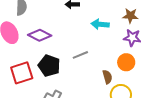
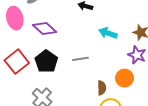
red square: (22, 73) -> (17, 62), turned -35

